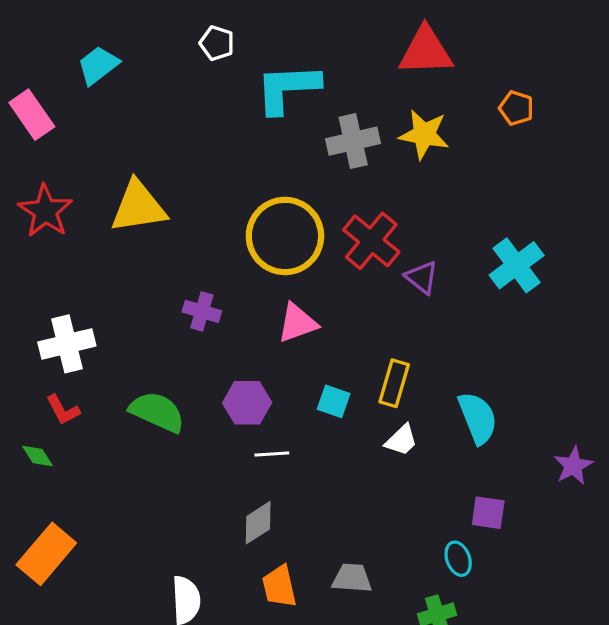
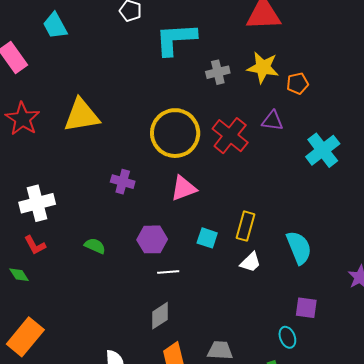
cyan trapezoid: (98, 65) -> (55, 26), turned -80
orange pentagon: (516, 108) -> (298, 83), moved, turned -30
gray cross: (353, 141) -> (218, 72), size x0.7
purple triangle: (422, 277) -> (272, 121), moved, turned -30
green semicircle: (157, 412) -> (95, 246), size x0.6

